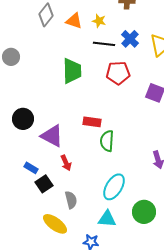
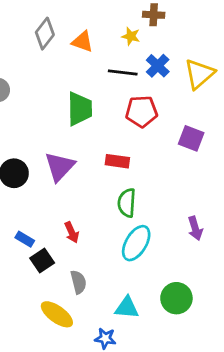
yellow star: (99, 21) -> (131, 36), moved
red rectangle: (92, 122) -> (117, 161), moved
purple triangle: (52, 136) -> (60, 167), moved, turned 45
cyan ellipse: (114, 187) -> (136, 243), moved

